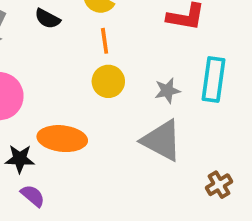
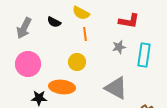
yellow circle: (108, 81) -> (77, 62), moved
gray star: (167, 91) -> (119, 47), moved

